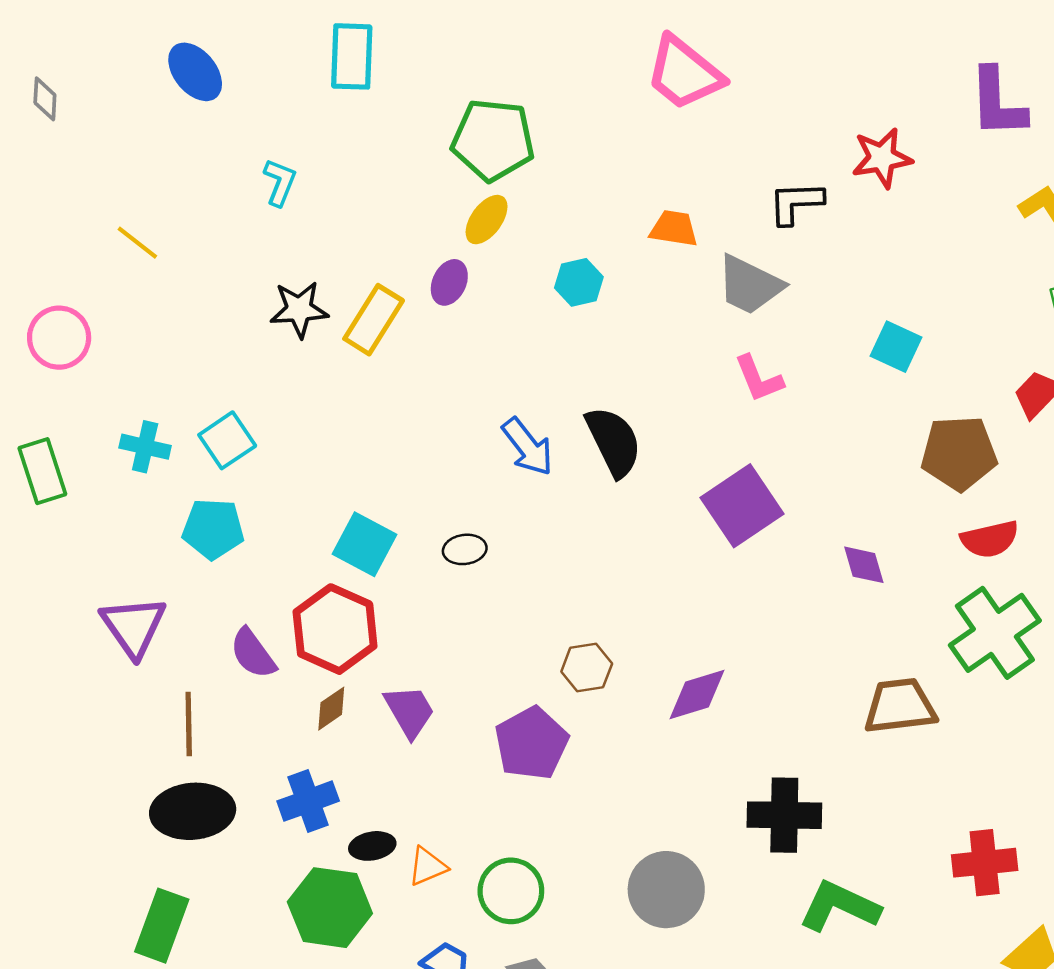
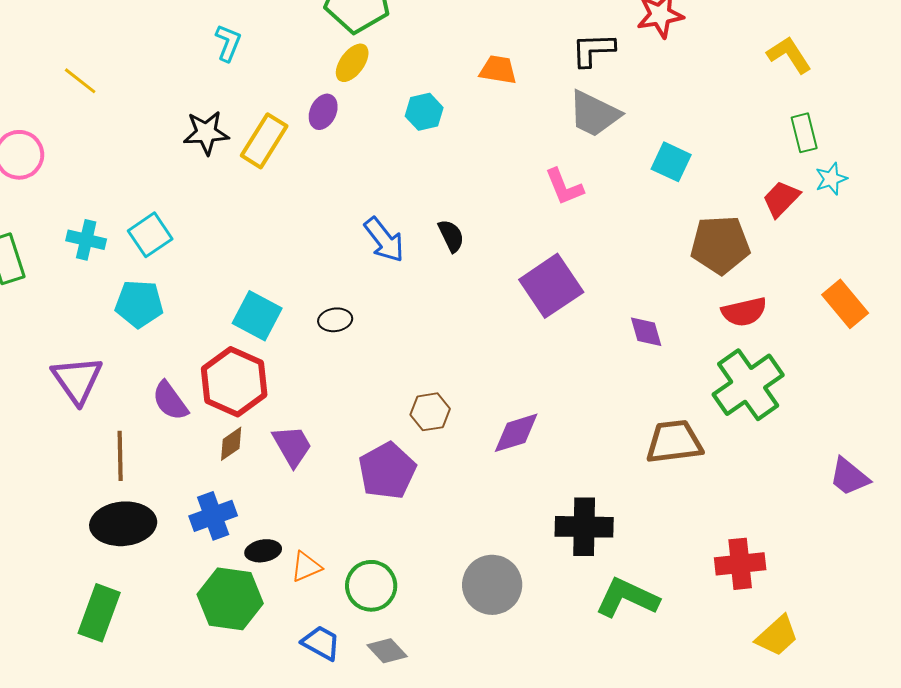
cyan L-shape: (280, 182) -> (228, 43), moved
gray trapezoid: (750, 285) -> (594, 114), moved
black semicircle: (614, 442) -> (451, 236), size x0.6

